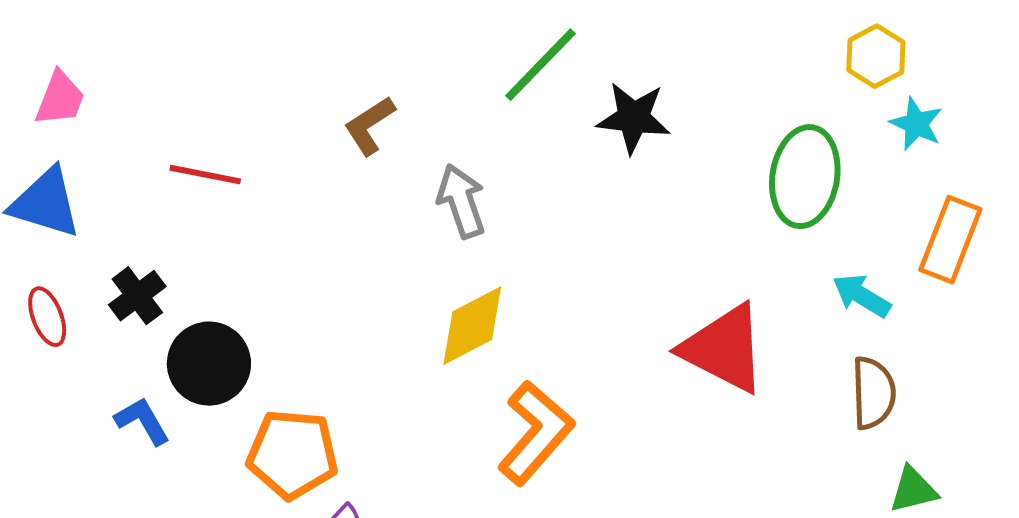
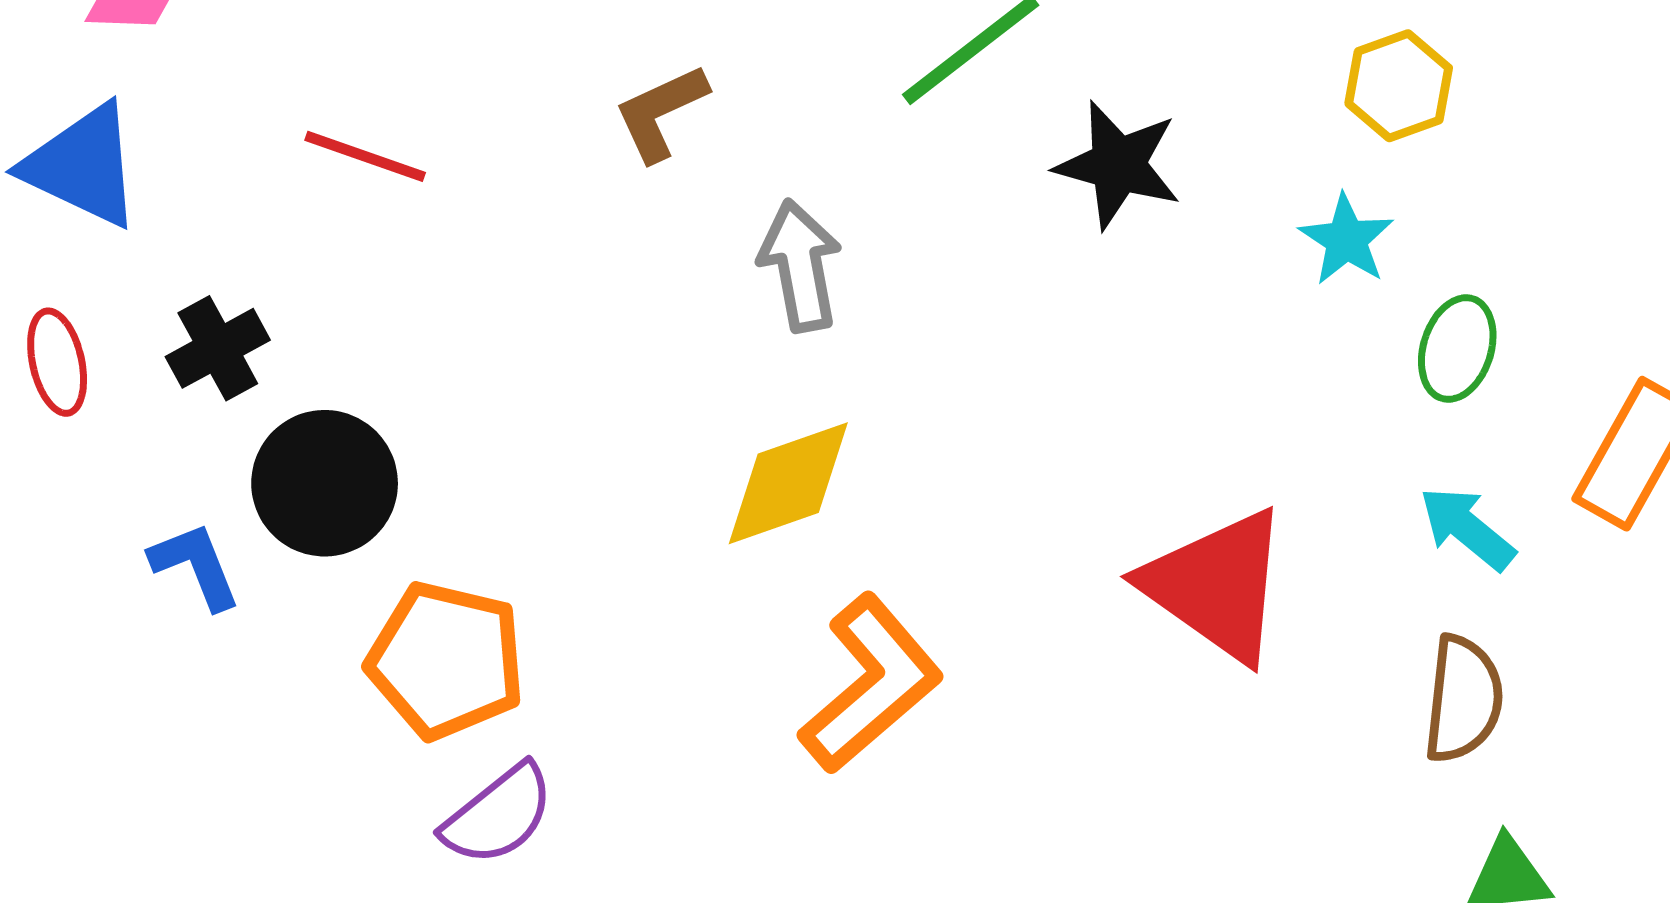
yellow hexagon: (876, 56) -> (1399, 86), moved
cyan star: (916, 124) -> (1346, 240), moved
green ellipse: (805, 177) -> (1457, 349), moved, size x0.6

